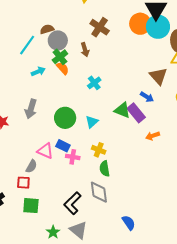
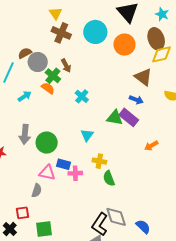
orange circle: (140, 24) -> (124, 45), moved
brown cross: (100, 27) -> (61, 33), moved
cyan circle: (158, 27) -> (95, 32), moved
green cross: (60, 57) -> (53, 76), moved
green circle: (65, 118) -> (47, 143), moved
orange arrow: (153, 136) -> (151, 146), moved
red square: (23, 183) -> (22, 213), moved
gray diamond: (99, 192) -> (116, 217), moved
black L-shape: (72, 203) -> (100, 224), moved

